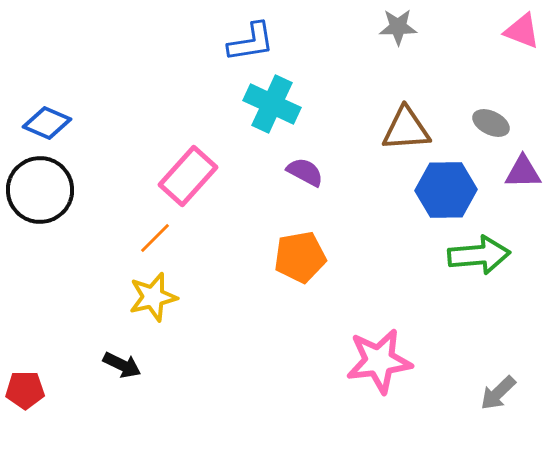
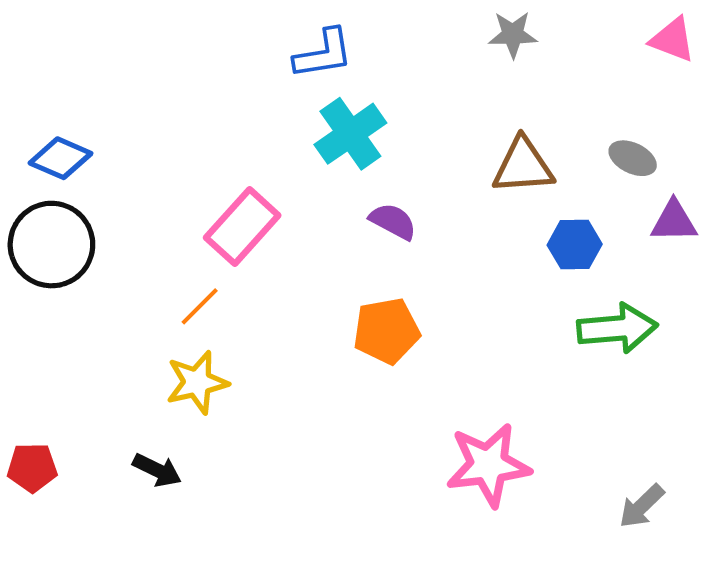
cyan cross: (272, 104) -> (350, 134), turned 30
blue hexagon: (446, 190) -> (575, 245), size x0.7
red pentagon: (25, 390) -> (32, 467), moved

